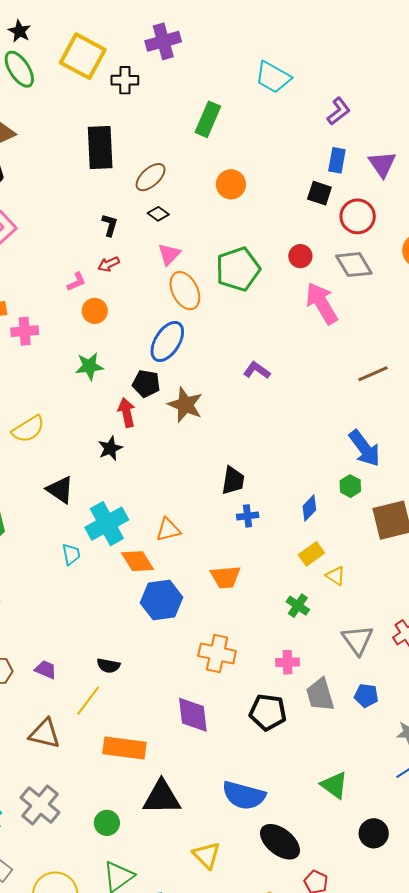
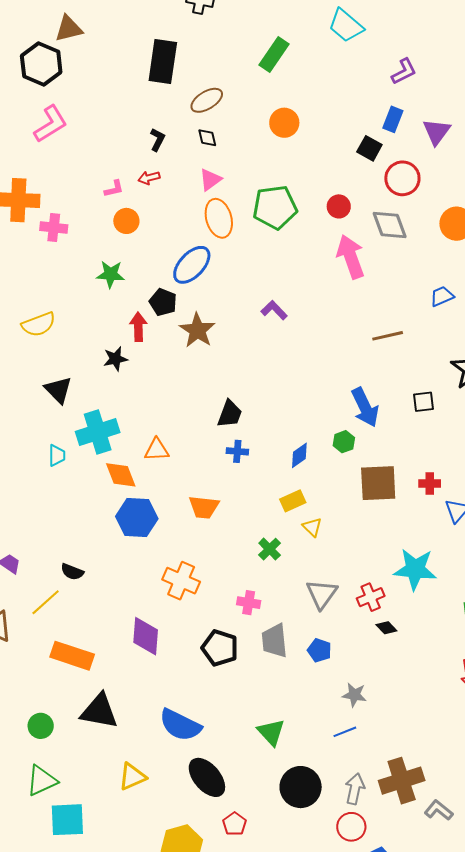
black diamond: (158, 214) -> (207, 138), turned 30
black circle: (374, 833) -> (301, 787), size x1.4
yellow triangle: (207, 855) -> (132, 777), turned 40

